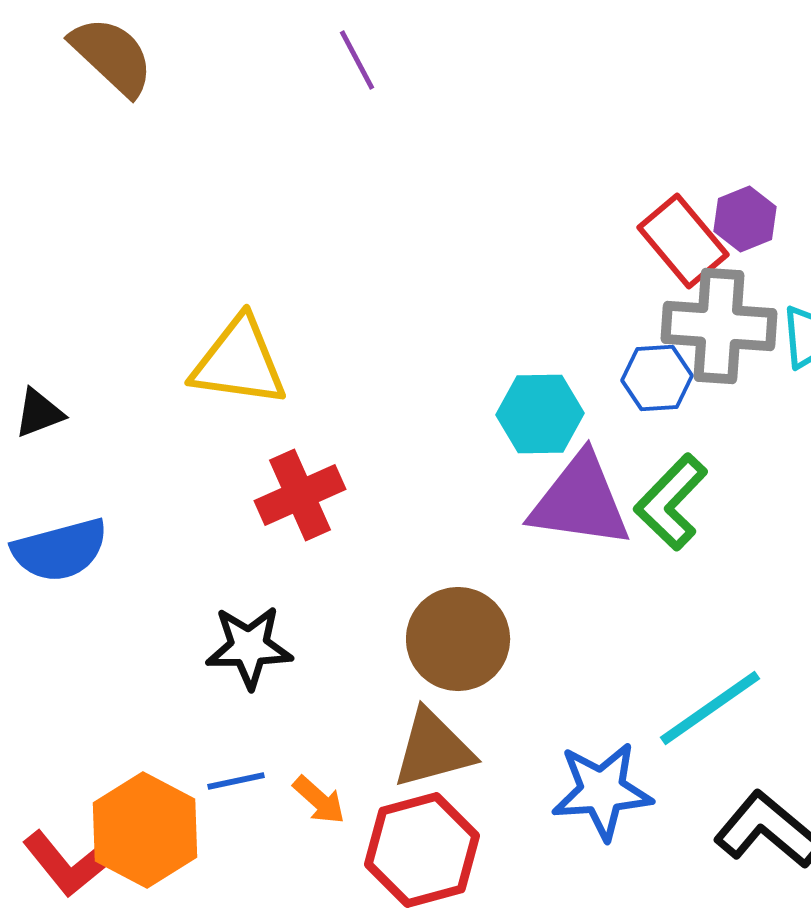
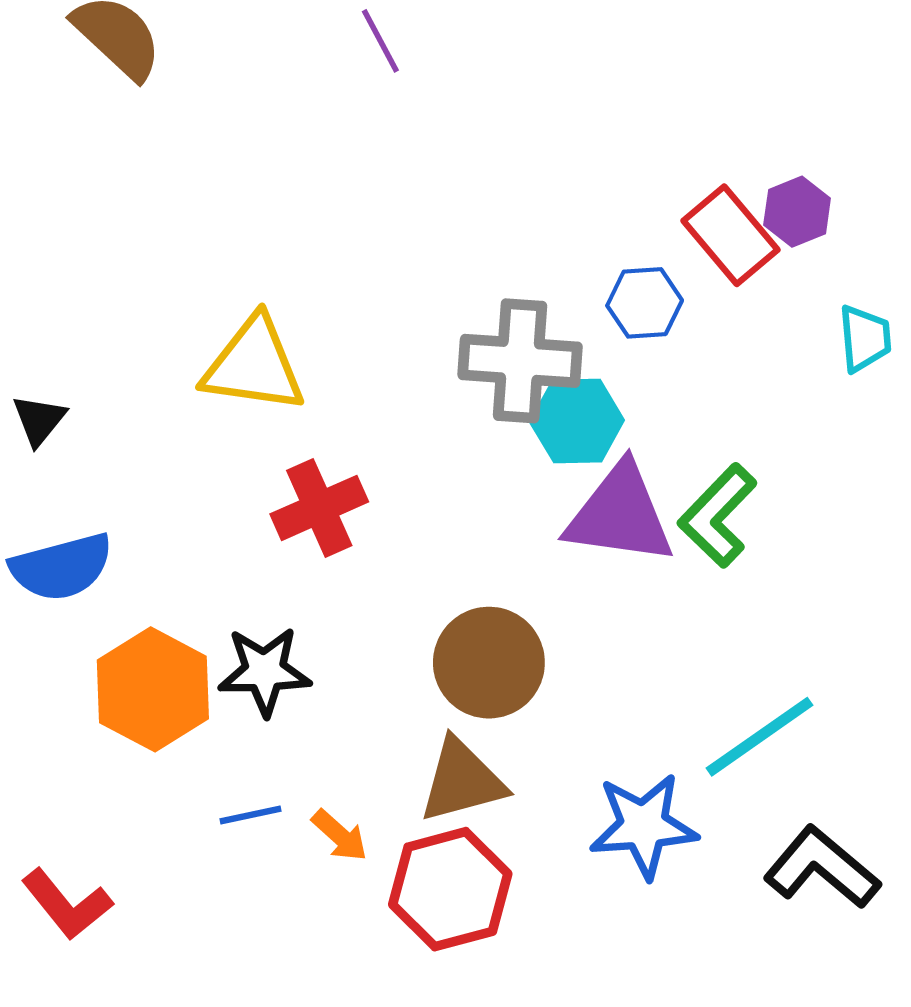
gray cross: (719, 326) -> (520, 361), moved
blue hexagon: (657, 378) -> (645, 303), moved
black triangle: (39, 413) -> (39, 420), turned -30
orange hexagon: (145, 830) -> (153, 689), moved

